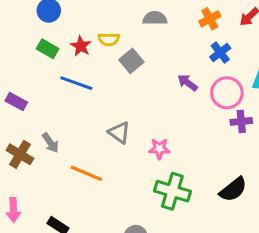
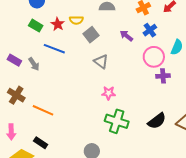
purple arrow: (187, 83) -> (126, 36), moved
gray triangle: (119, 133) -> (101, 62), moved
gray arrow: (50, 143) -> (34, 64), moved
orange line: (86, 173) -> (43, 110), moved

